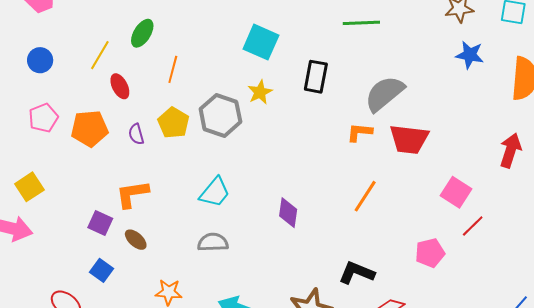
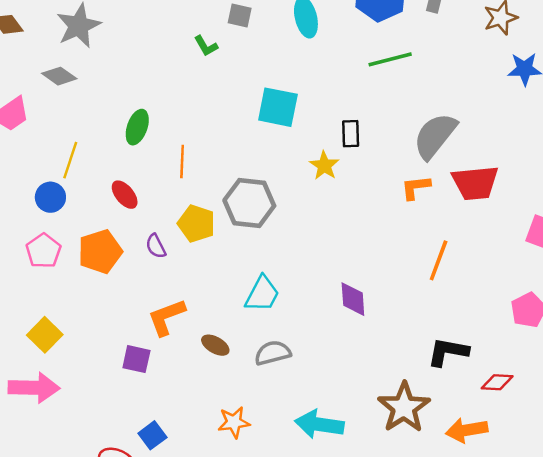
yellow line: (100, 55) -> (70, 160), moved
blue circle: (40, 60) -> (50, 197), moved
black rectangle: (316, 77) -> (351, 134), size x0.7
yellow star: (260, 92) -> (324, 166), moved
brown ellipse: (136, 240) -> (215, 345), moved
blue square: (101, 270) -> (152, 435), moved, turned 30

